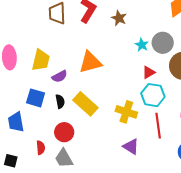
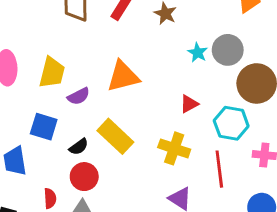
red triangle: (149, 72) -> (189, 104), moved
cyan hexagon: (153, 95) -> (231, 123), moved
black semicircle: (60, 101) -> (79, 147), moved, turned 64

